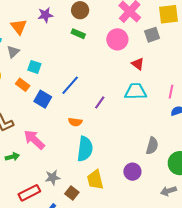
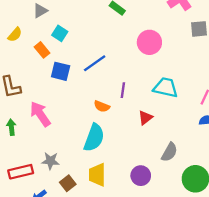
pink circle: (117, 39) -> (149, 42), moved
red triangle: (138, 64) -> (145, 118), moved, turned 32
blue square: (43, 99) -> (61, 71), turned -30
purple line: (100, 102) -> (123, 90), turned -40
orange semicircle: (75, 122) -> (102, 106), moved
green arrow: (12, 157) -> (11, 127), turned -96

